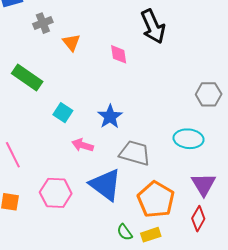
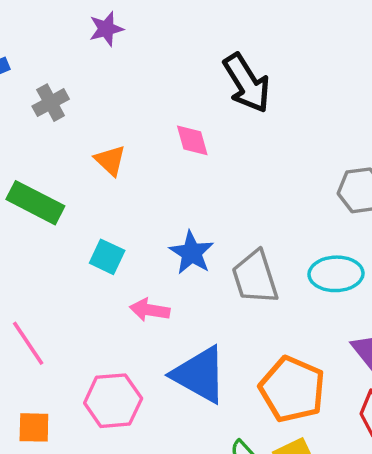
orange triangle: (71, 42) -> (110, 160), moved
gray trapezoid: (135, 153) -> (255, 277), moved, turned -116

